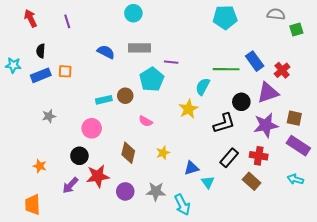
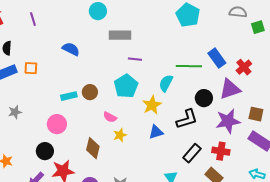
cyan pentagon: (225, 17) -> (188, 15), turned 30
gray rectangle: (140, 48) -> (120, 35), moved
cyan pentagon: (152, 79) -> (126, 86), moved
yellow star: (163, 153) -> (120, 135), moved
blue triangle: (191, 168) -> (156, 132), moved

